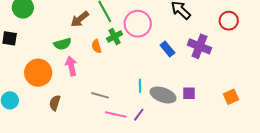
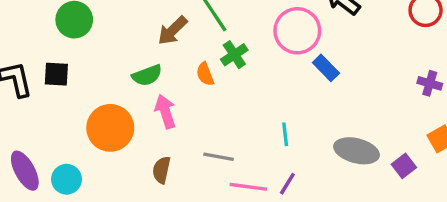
pink circle: (138, 24) -> (297, 31), moved
purple cross: (199, 46) -> (430, 83), moved, size x0.6
purple square: (189, 93) -> (404, 166), moved, turned -32
gray ellipse: (163, 95) -> (357, 151), moved
brown semicircle: (55, 103) -> (161, 170), moved

